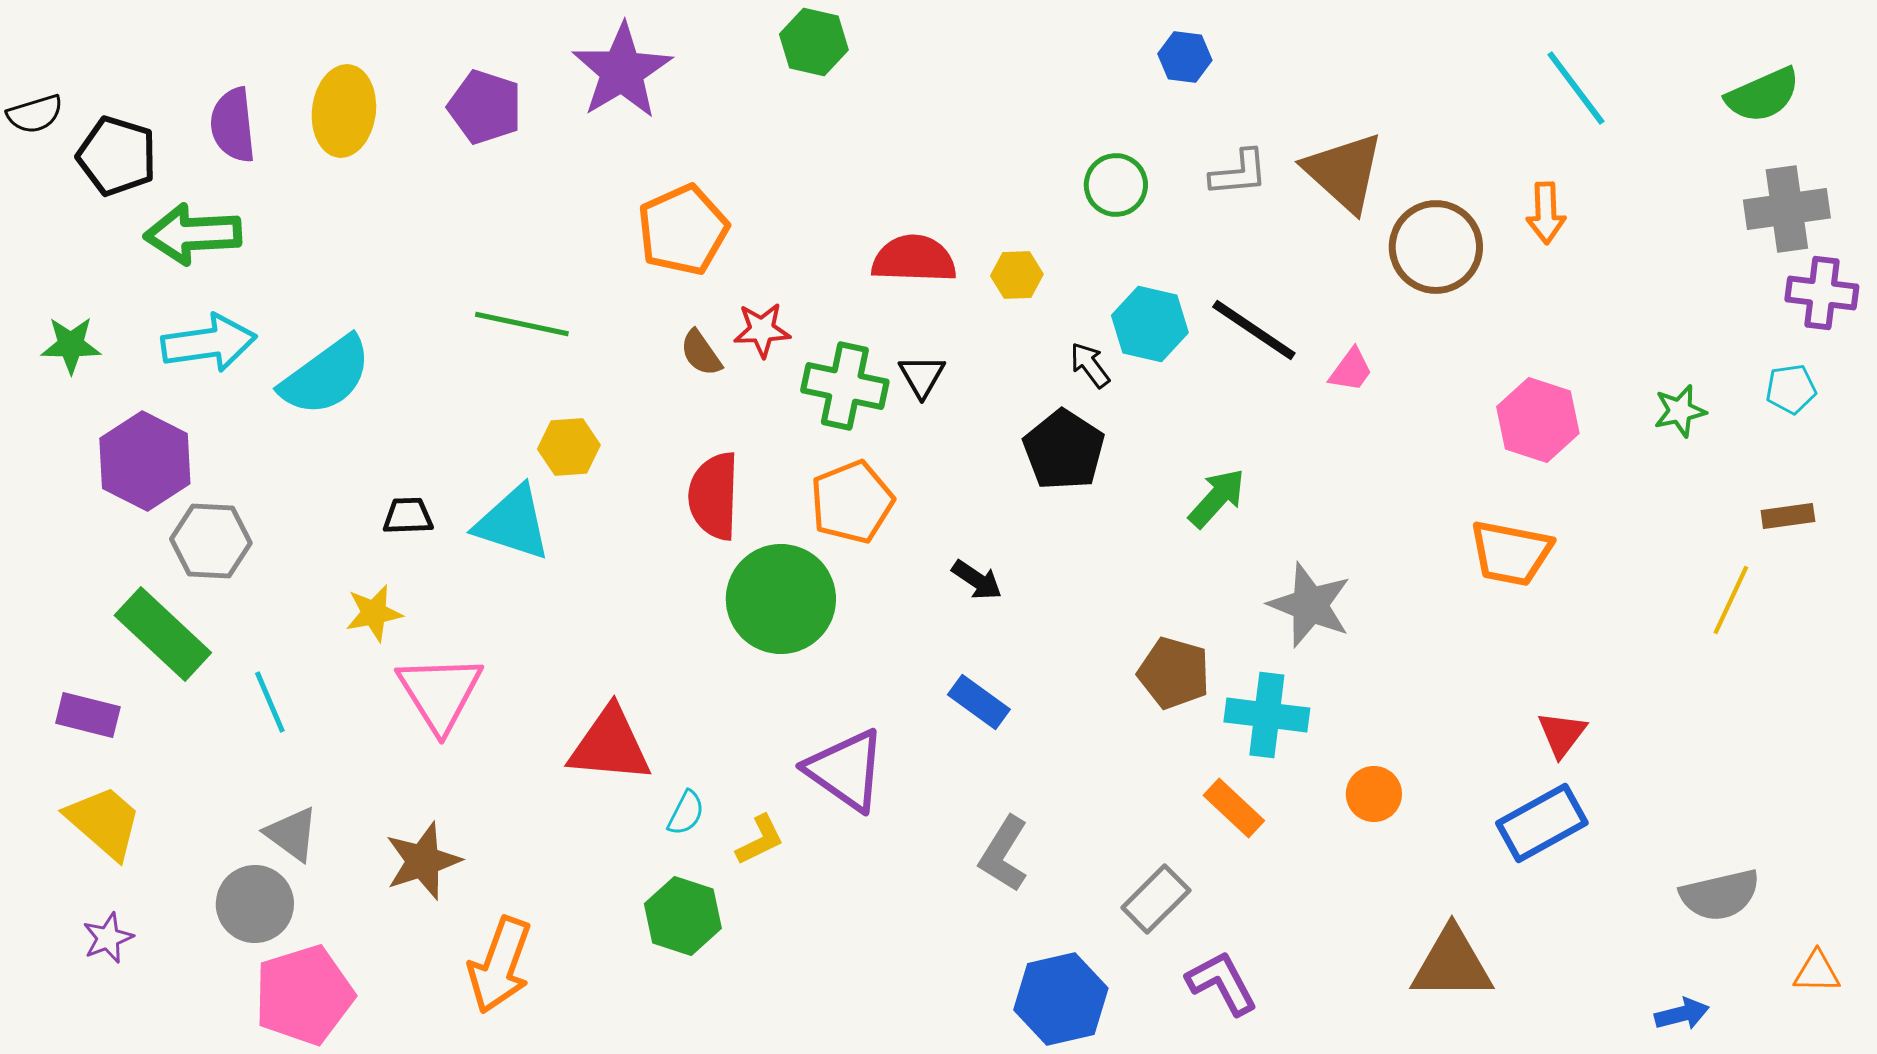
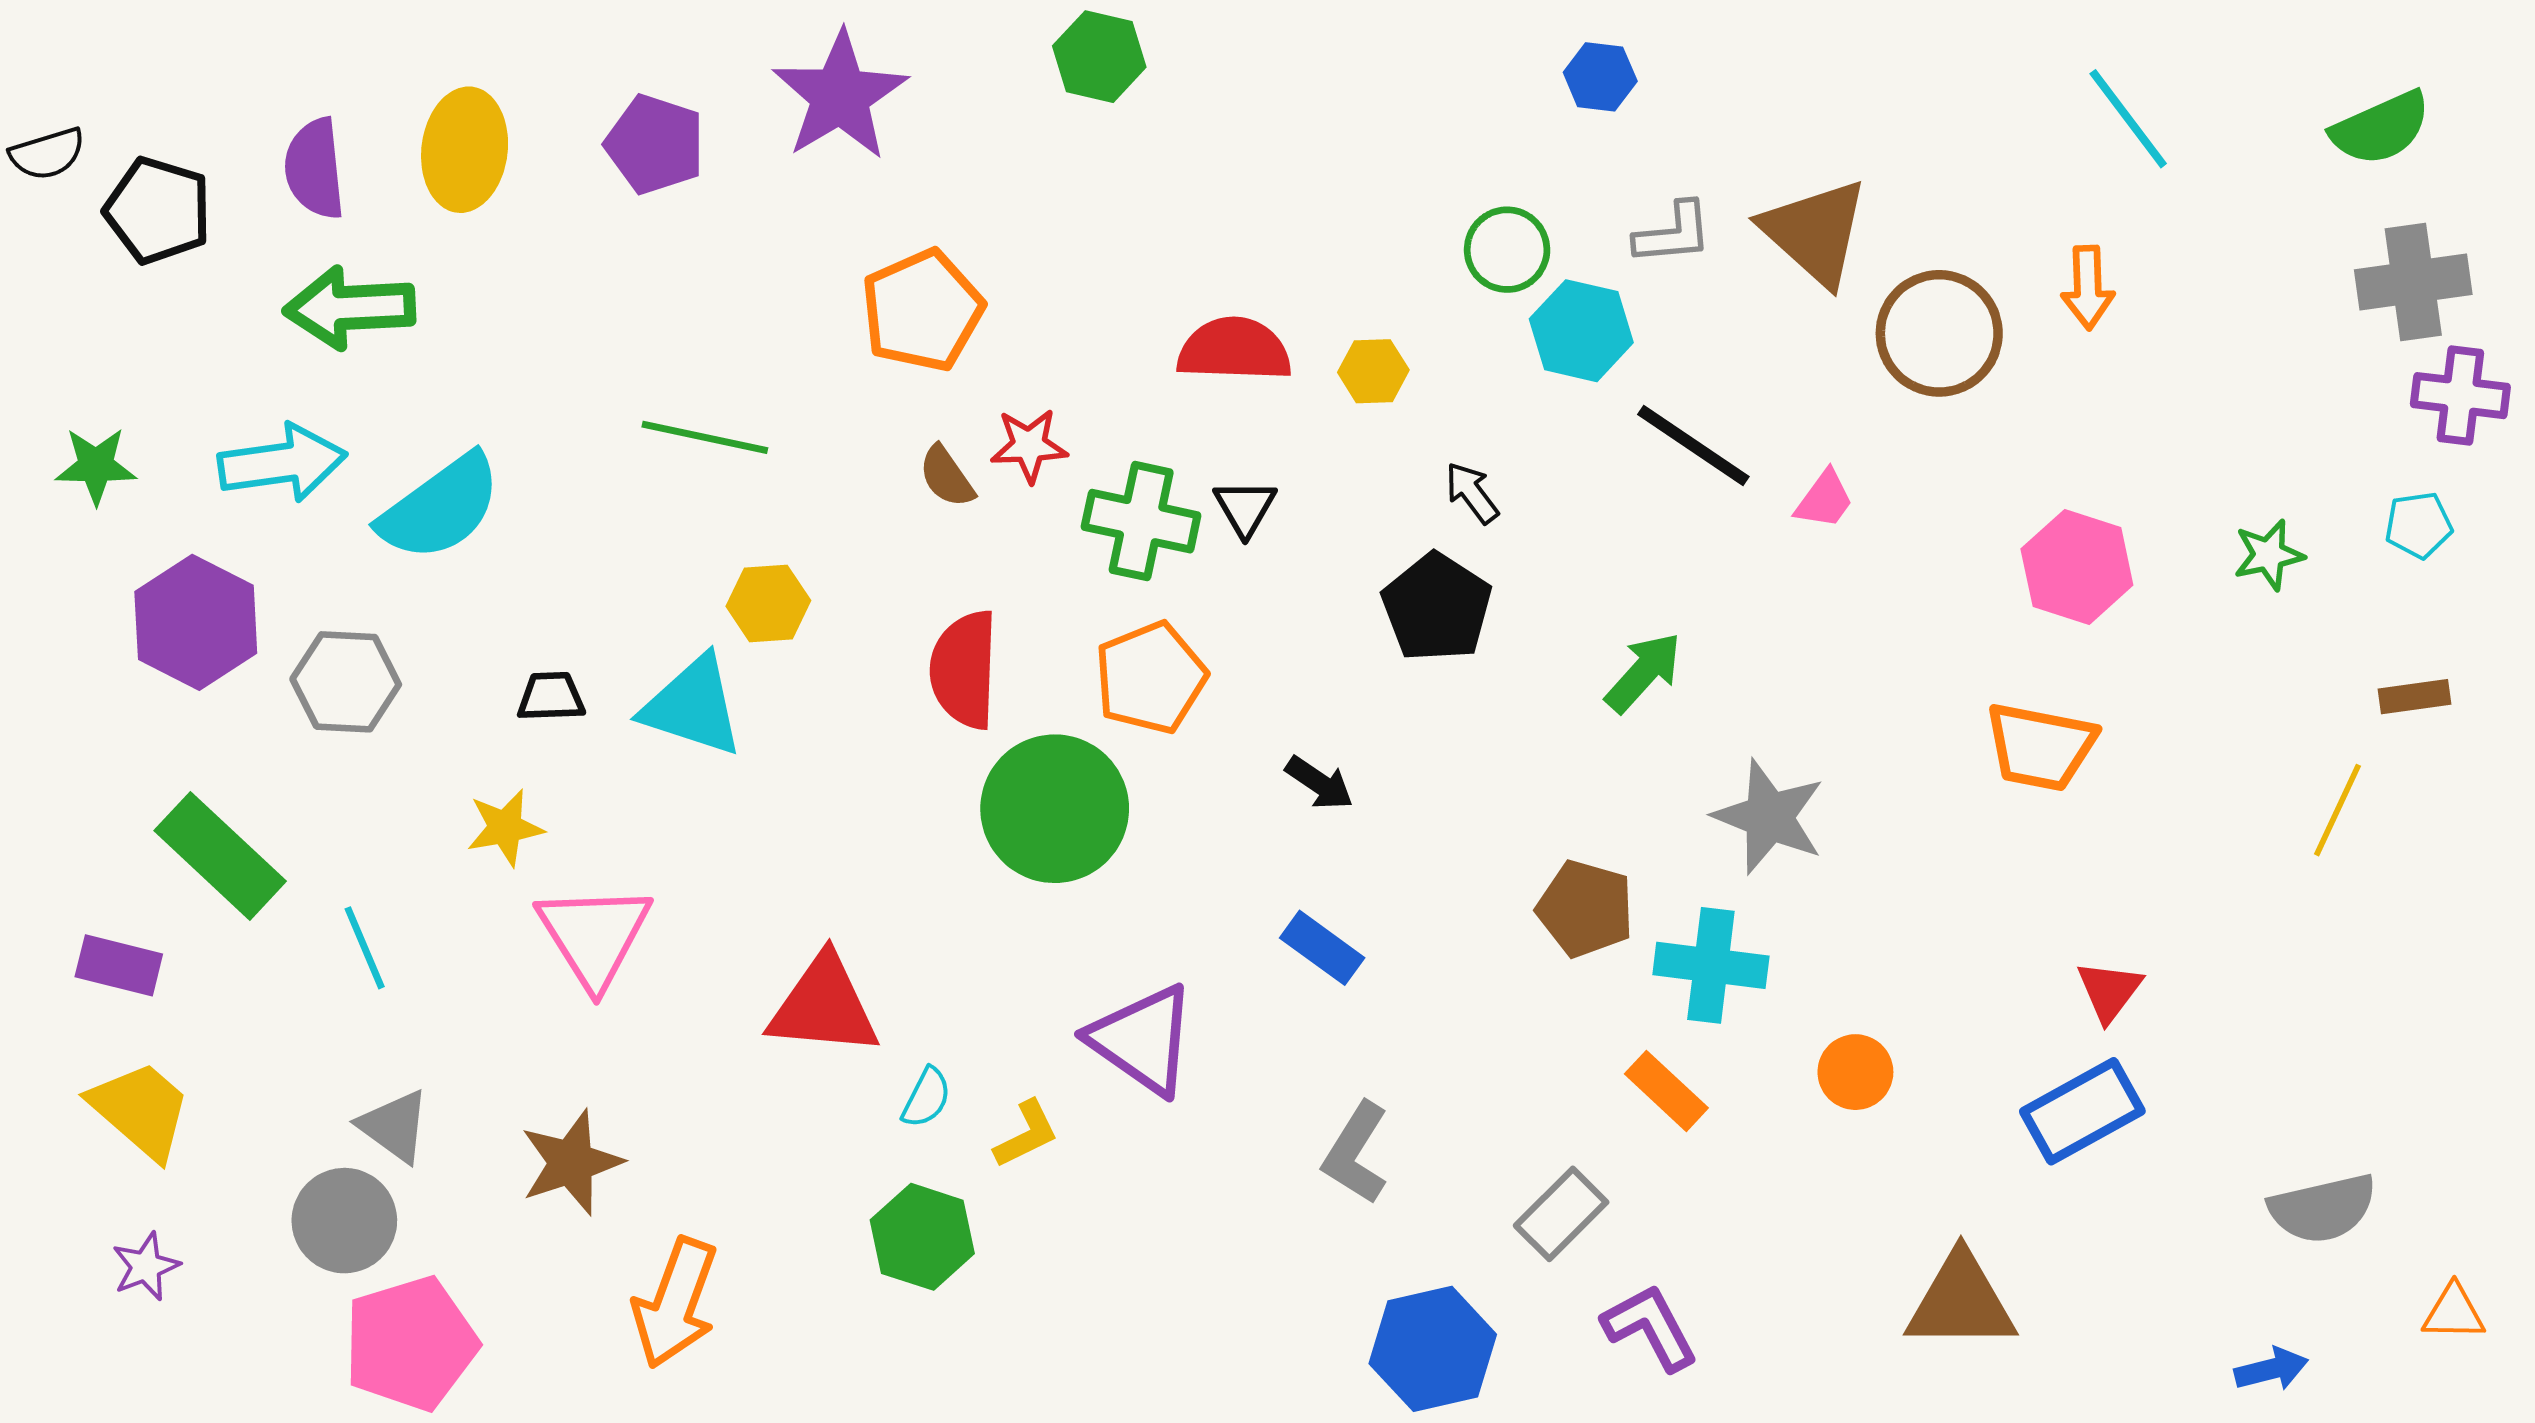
green arrow: (193, 234) -> (350, 308), moved
cyan hexagon: (1150, 324) -> (1581, 331), moved
gray hexagon: (211, 541) -> (346, 682), moved

